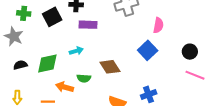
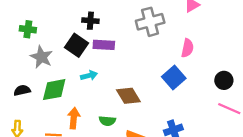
black square: (52, 17) -> (76, 45), moved, turned -30
gray star: (14, 36) -> (41, 57), moved
green semicircle: (84, 78) -> (107, 121), moved
orange arrow: (65, 87) -> (74, 118), turned 78

